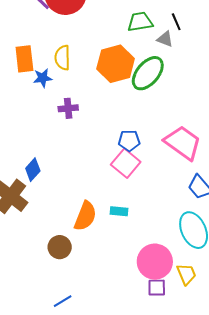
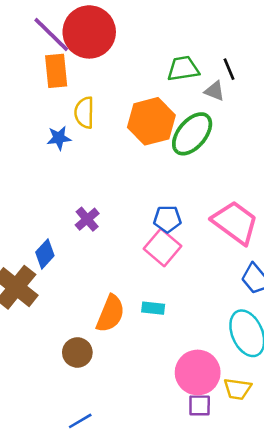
orange rectangle: (24, 59) -> (56, 71), moved
purple cross: (68, 108) -> (87, 219), moved, turned -36
yellow trapezoid: (186, 274) -> (237, 389), turned 120

